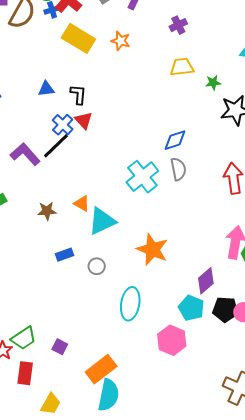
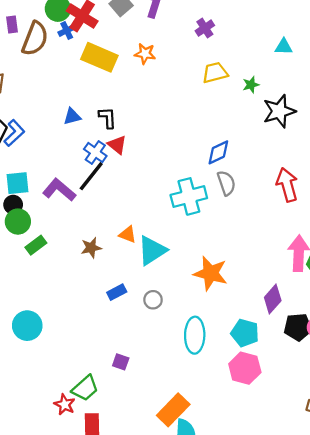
cyan cross: (142, 177) -> (189, 196), turned 32
cyan pentagon: (191, 308) -> (245, 333), moved
purple square: (60, 347) -> (121, 362), moved

